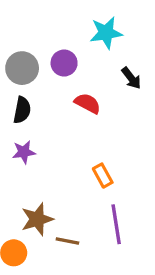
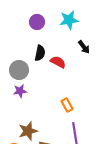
purple circle: (64, 63) -> (37, 22), moved
gray circle: (22, 68) -> (19, 70), moved
black semicircle: (22, 110) -> (40, 53), moved

